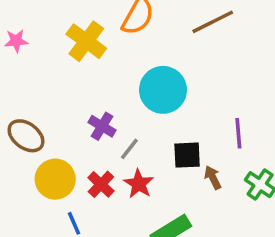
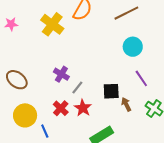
cyan circle: (163, 90) -> (133, 47), moved, size x0.7
purple line: (238, 133) -> (141, 78), turned -30
yellow circle: (55, 179) -> (25, 115), moved

